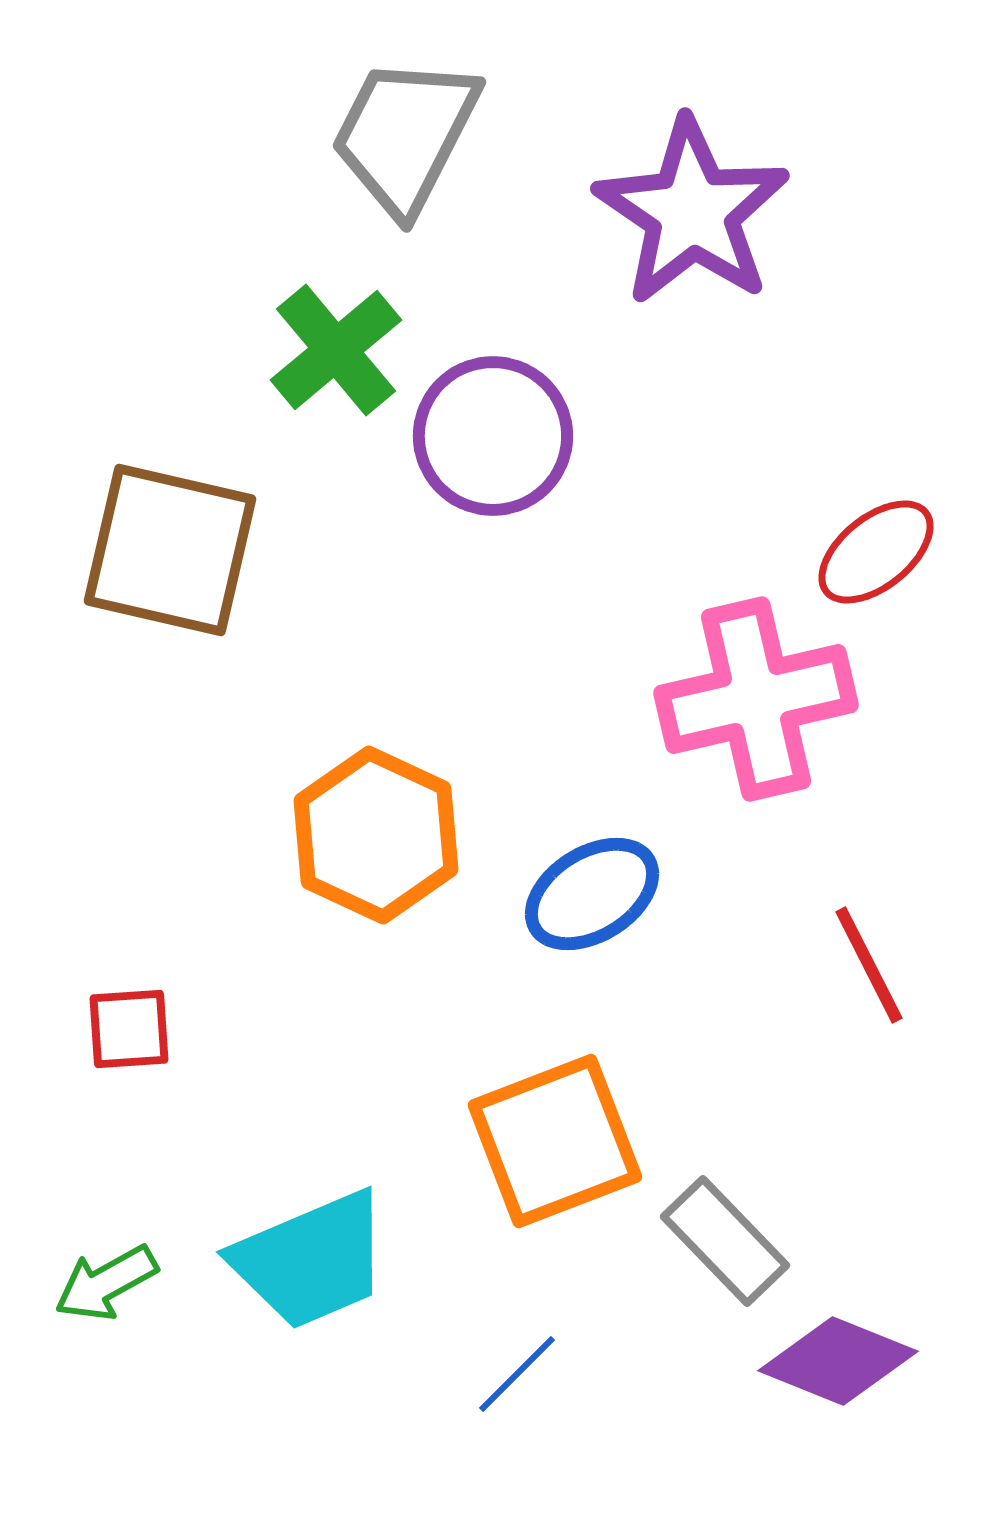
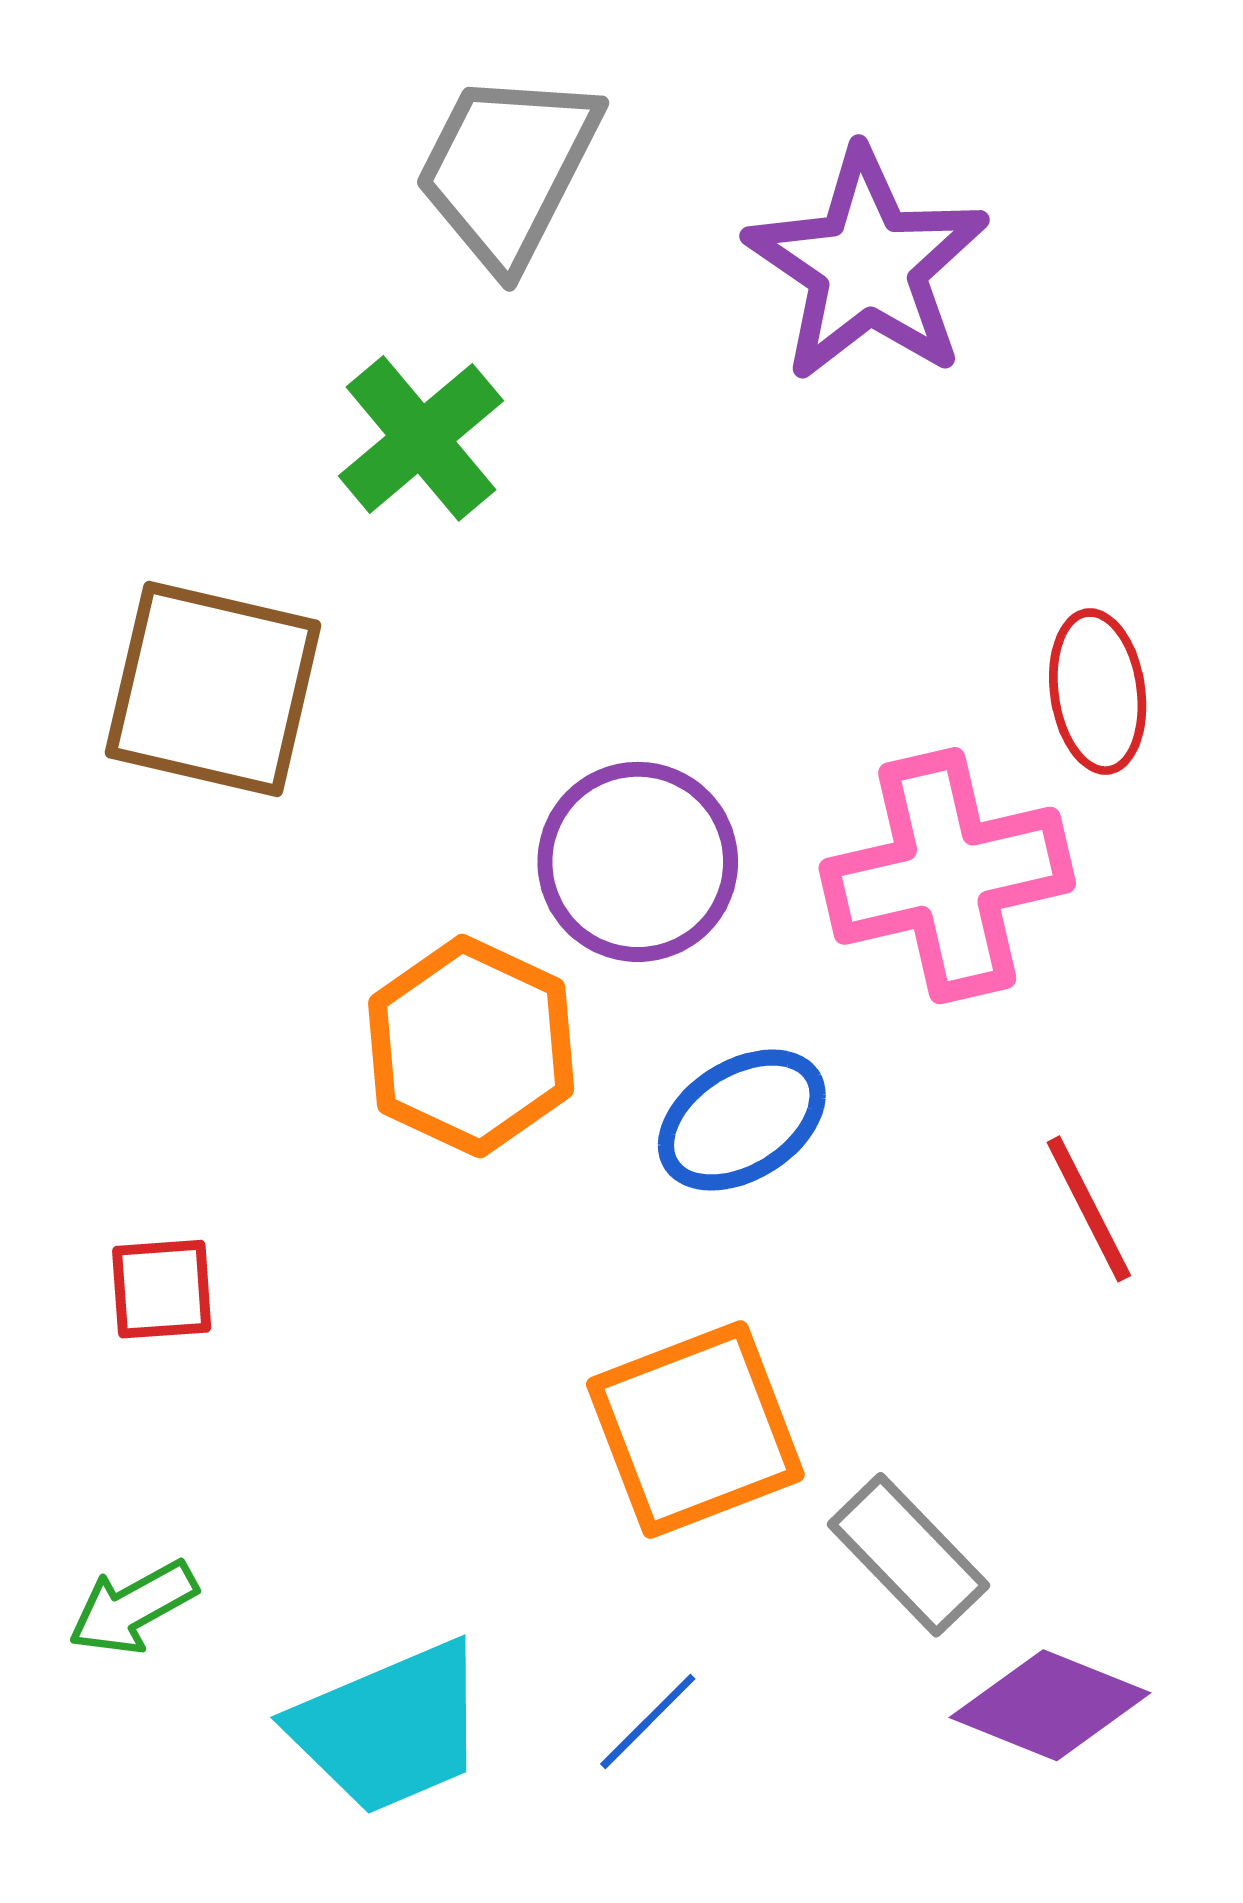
purple circle: (493, 436) -> (638, 862), moved
red ellipse: (876, 552) -> (1098, 692), turned -59
cyan trapezoid: (311, 1260) -> (390, 1728), moved

